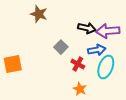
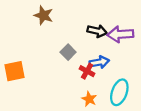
blue arrow: (97, 50) -> (99, 62), moved
cyan ellipse: (106, 67) -> (119, 92), moved

